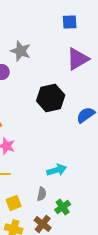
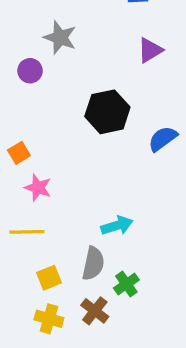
purple triangle: (78, 59) -> (150, 50), size x0.7
gray semicircle: (42, 194) -> (93, 263), size x1.5

